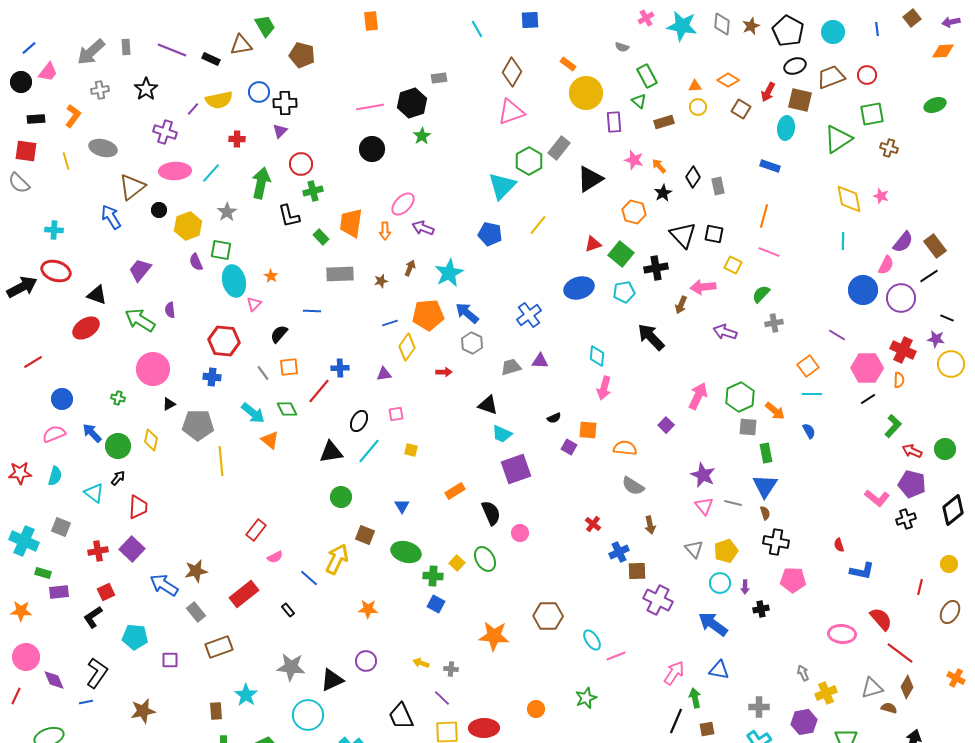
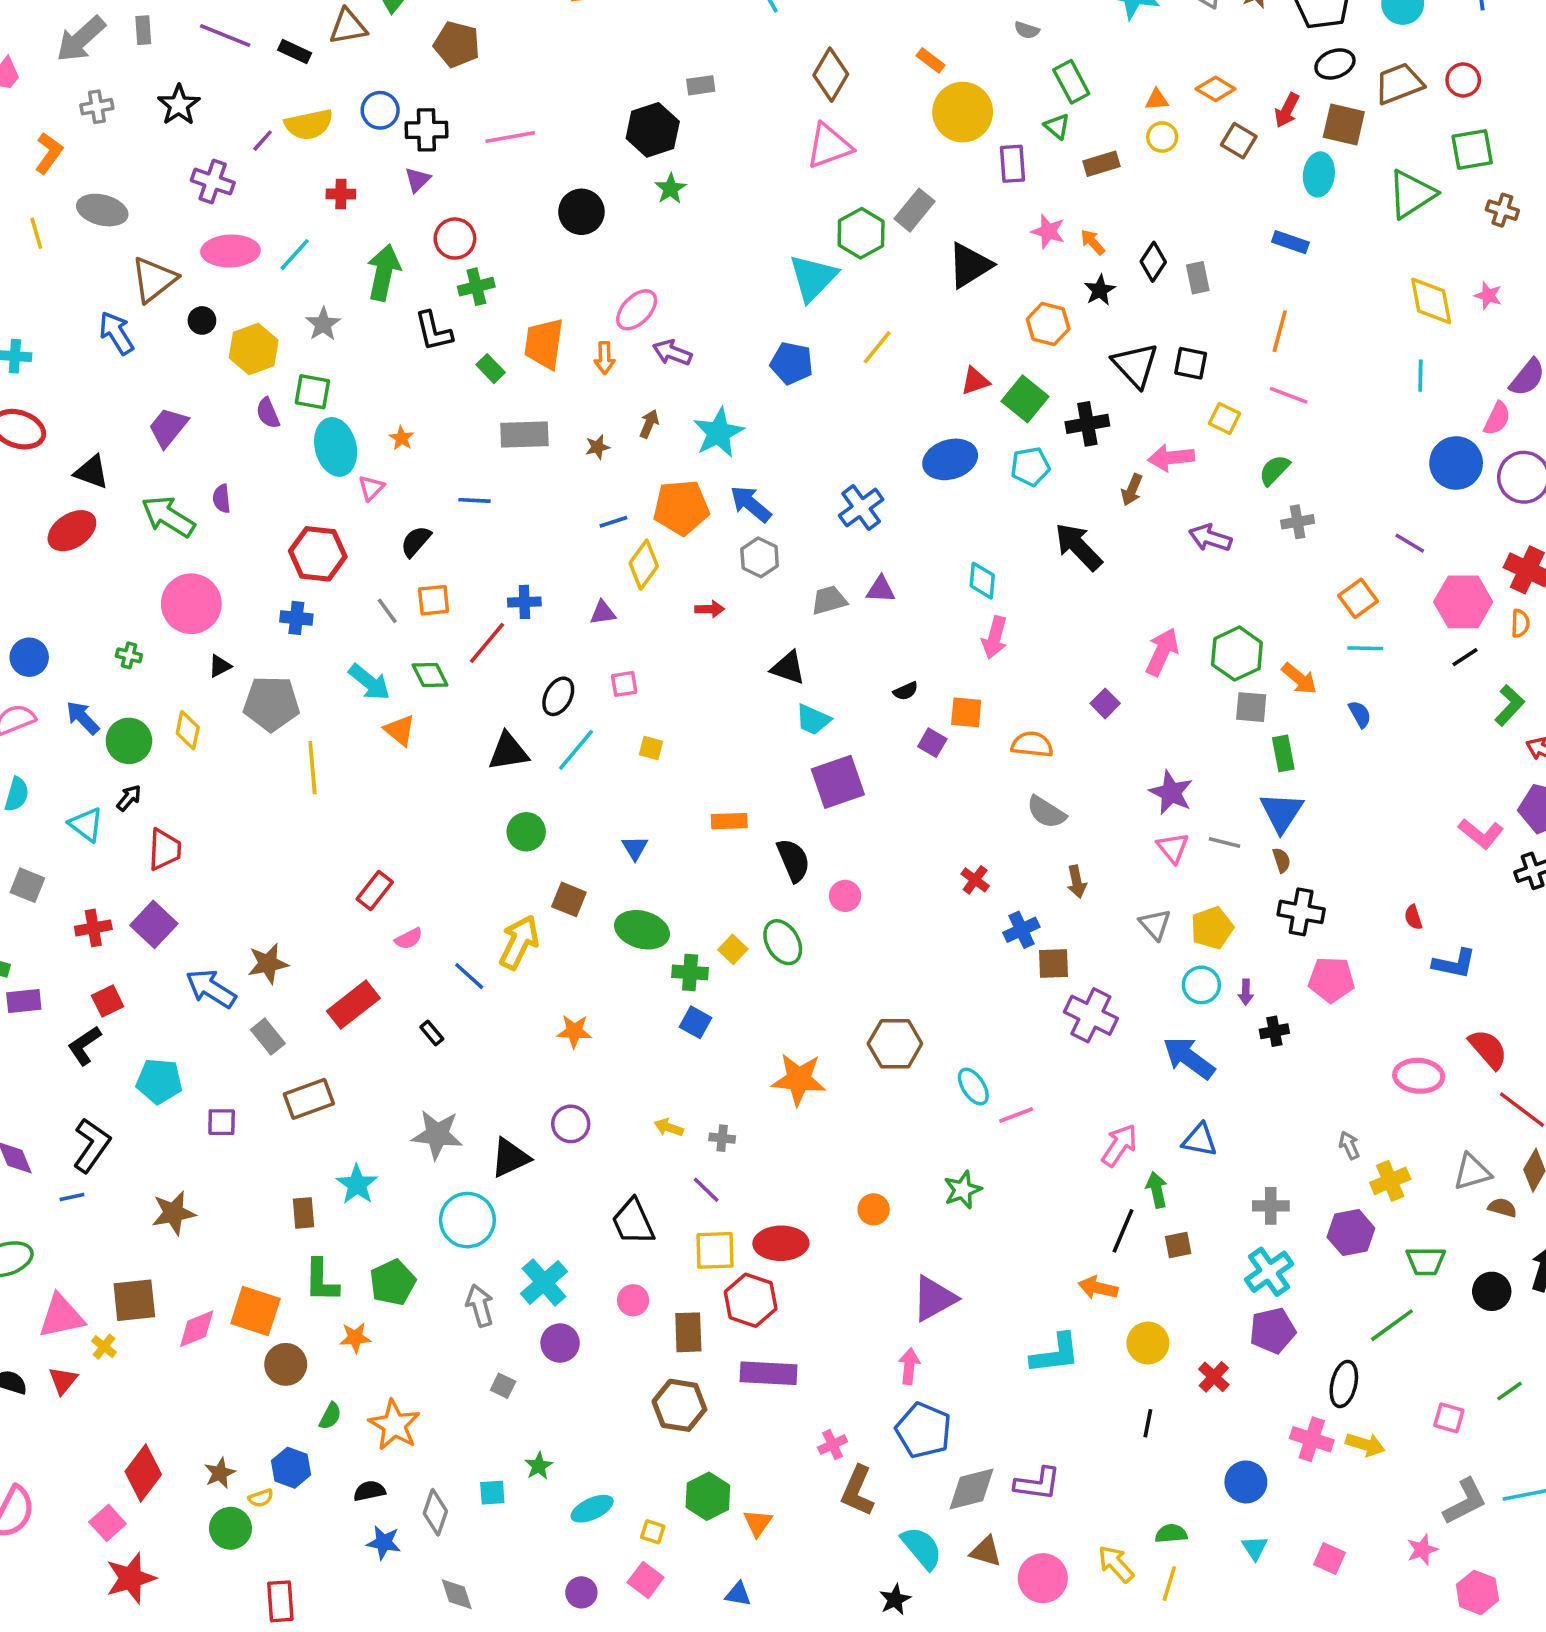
pink line: (370, 107) -> (510, 137), moved
orange rectangle: (455, 491) -> (729, 821), turned 30

